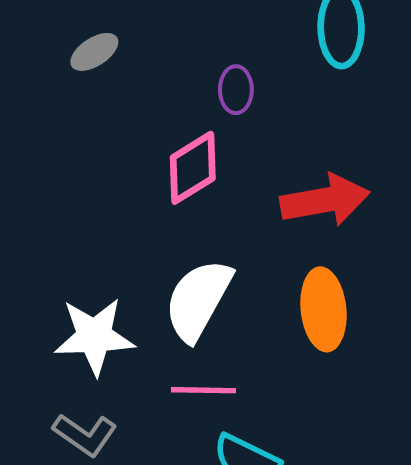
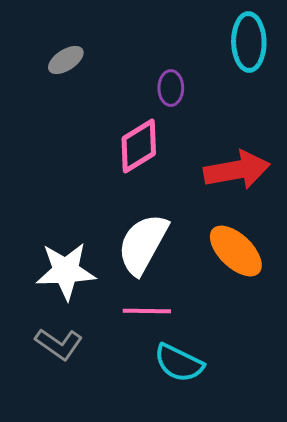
orange ellipse: (323, 309) -> (236, 251), turned -40

